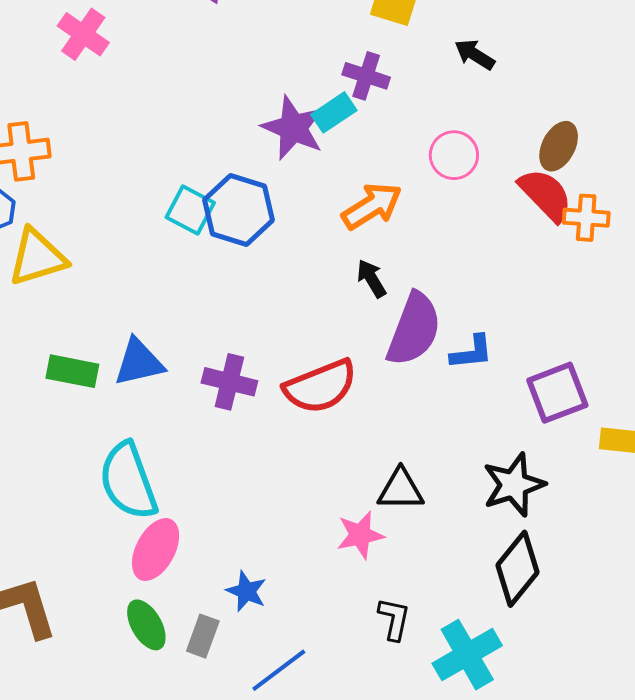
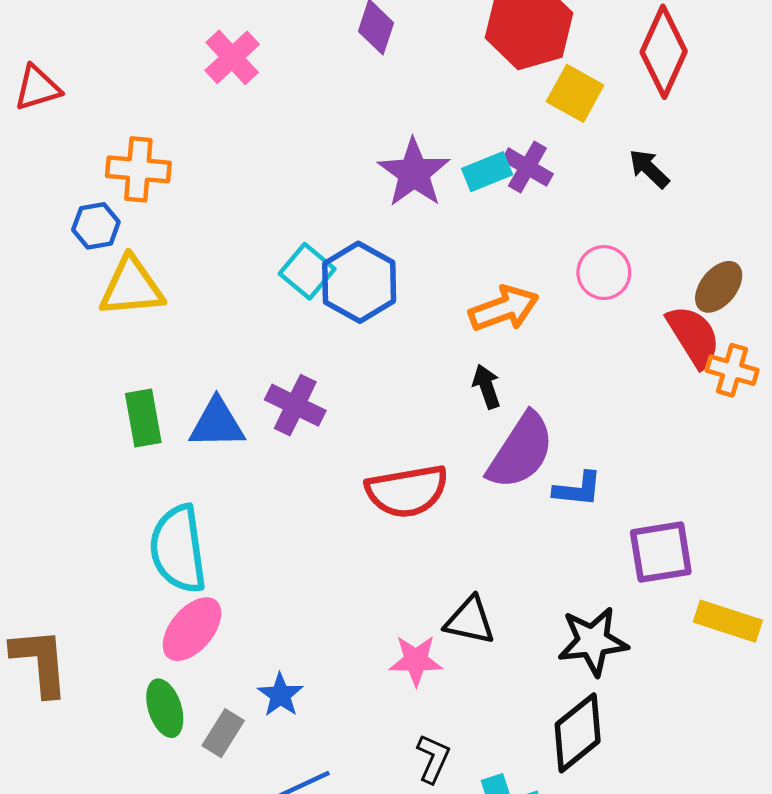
cyan rectangle: (334, 112) -> (487, 172), moved
purple star: (293, 128) -> (414, 173), moved
green rectangle: (72, 371) -> (143, 418), turned 57
purple cross: (229, 382) -> (295, 405), moved

